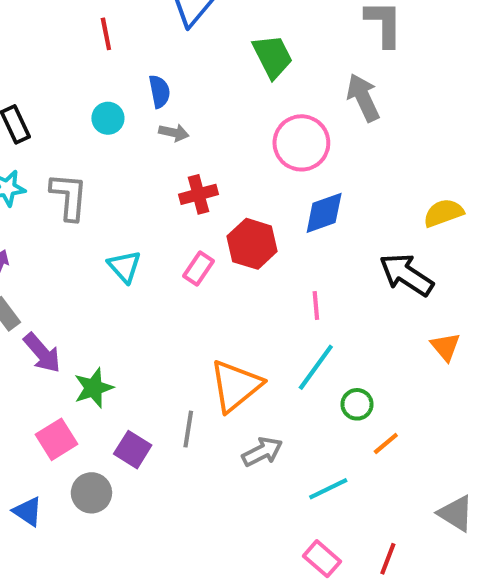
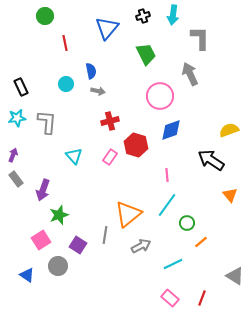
purple arrow: (42, 353) -> (43, 190), moved, turned 60

